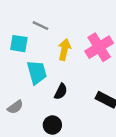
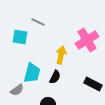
yellow arrow: (64, 50) -> (61, 55), moved
cyan trapezoid: (37, 72) -> (32, 73), moved, turned 30

